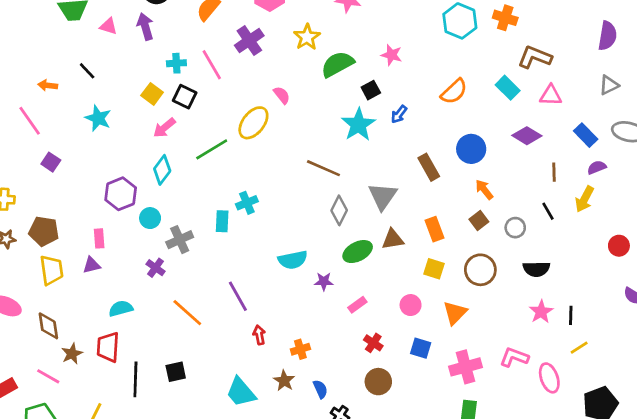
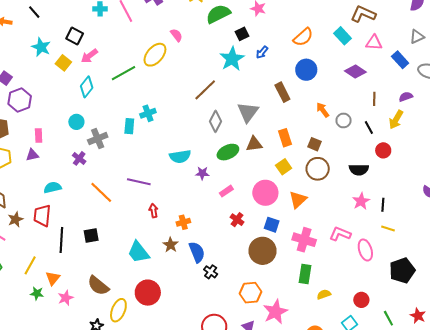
yellow square: (152, 94) -> (63, 63), moved
black square: (185, 97) -> (75, 36), moved
blue rectangle: (586, 135) -> (400, 60), moved
blue circle: (471, 149) -> (306, 70), moved
brown line: (323, 168) -> (205, 90), turned -70
purple hexagon: (121, 194) -> (20, 100), moved
brown square: (479, 221) -> (314, 144), moved, turned -32
gray circle: (515, 228) -> (344, 120), moved
red circle: (619, 246) -> (383, 150), moved
yellow square: (434, 269) -> (284, 167), turned 35
purple line: (238, 296) -> (139, 182), turned -50
pink circle: (411, 305) -> (265, 193), size x1.6
yellow line: (579, 348) -> (388, 229), turned 48
pink cross: (466, 367) -> (304, 240), turned 30
brown circle: (378, 382) -> (263, 251), moved, size x1.4
blue semicircle: (320, 389) -> (197, 252), size x1.5

